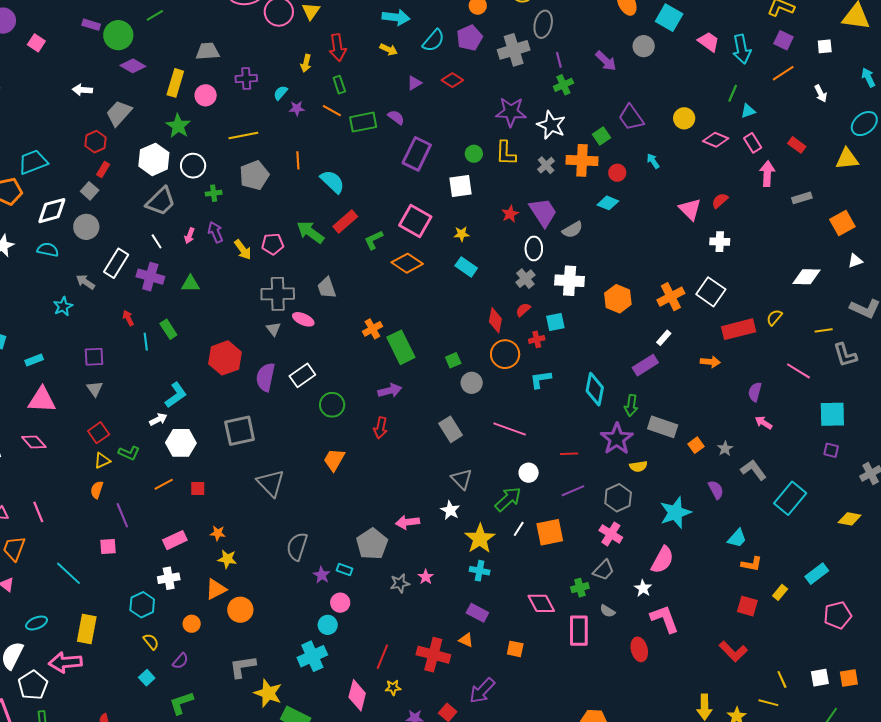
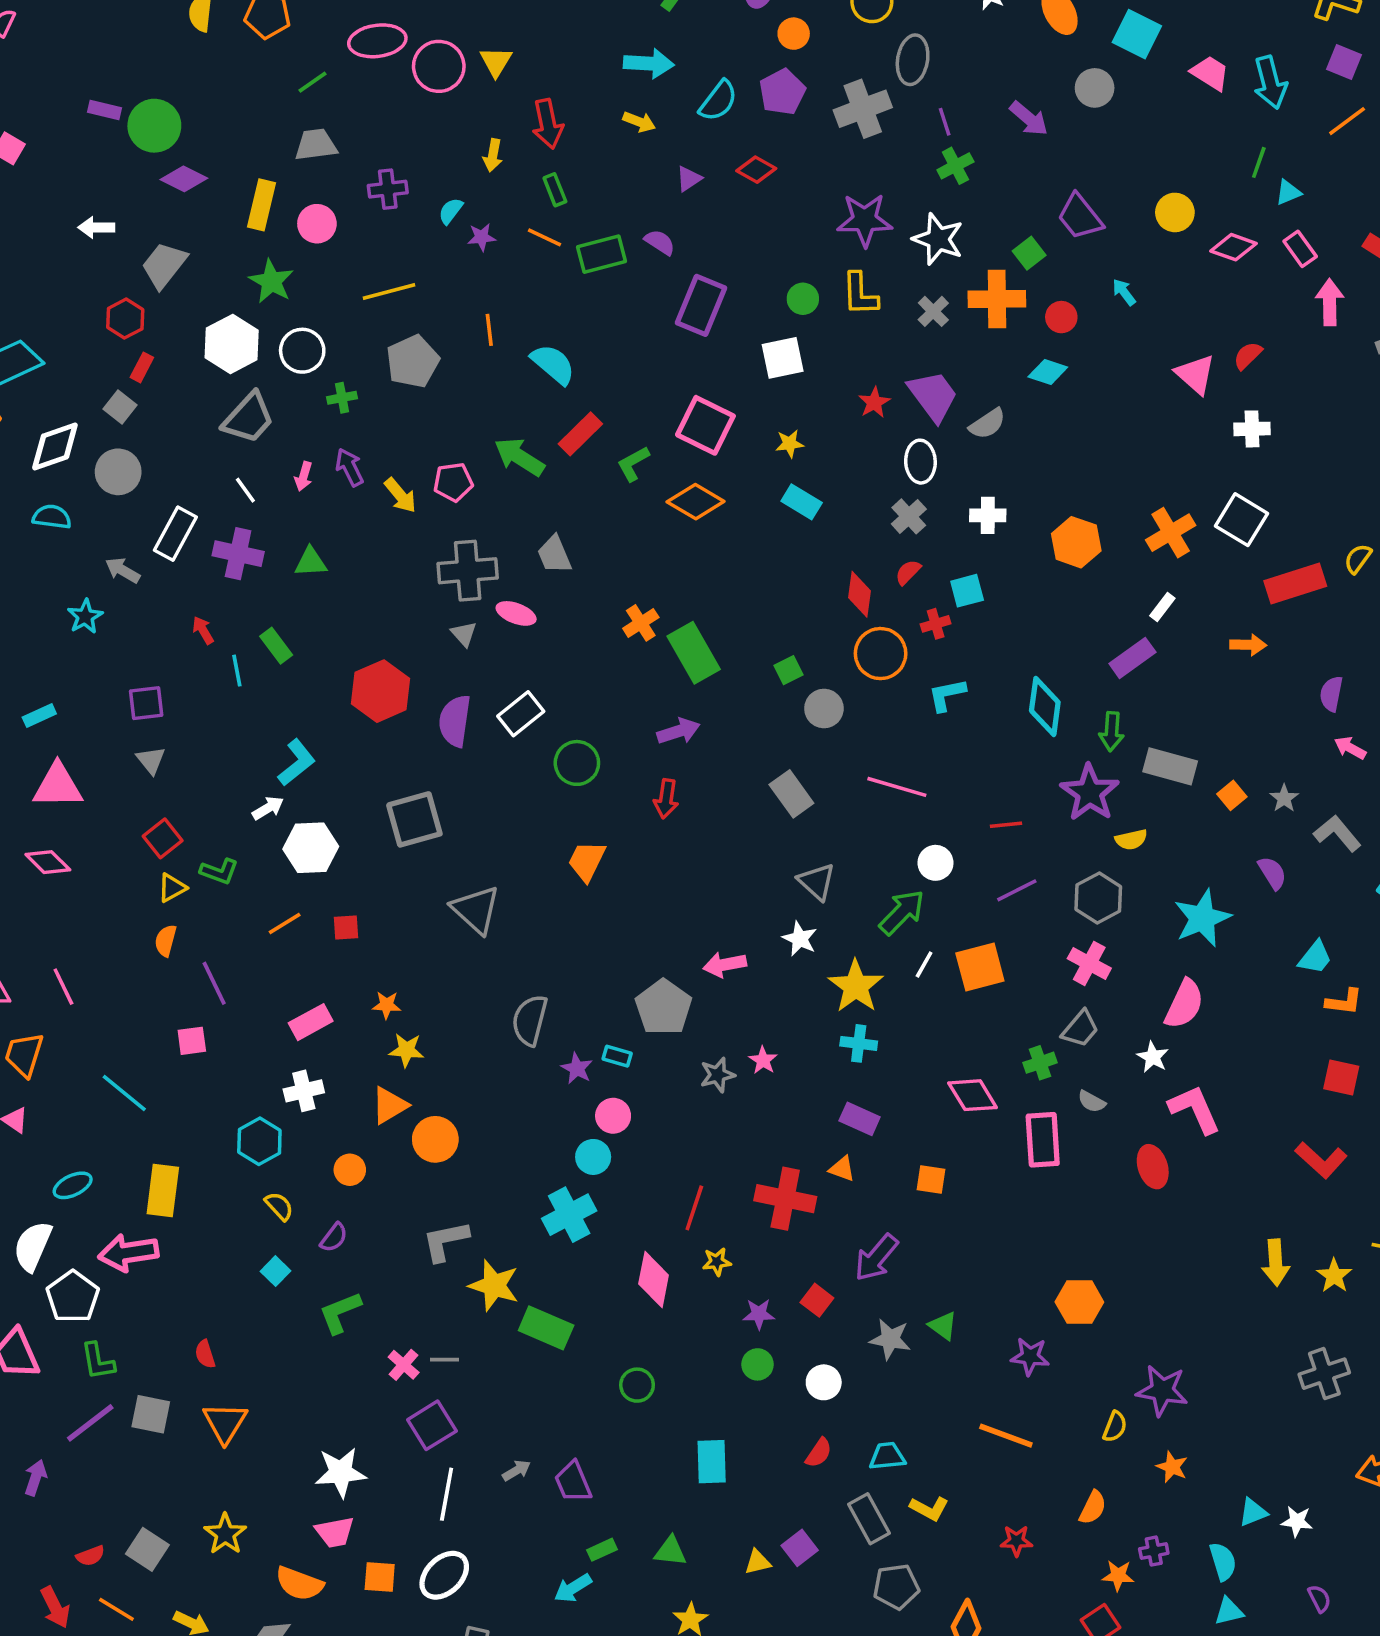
green line: (155, 15) -> (312, 82), moved
white cross: (570, 281) -> (988, 515), size x0.7

